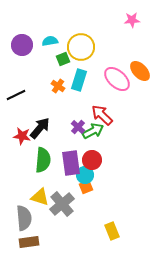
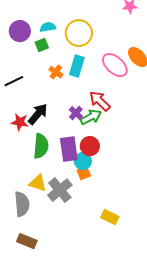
green square: (63, 59) -> (42, 45), moved
yellow rectangle: (112, 231) -> (110, 217), turned -42
brown rectangle: (29, 242) -> (27, 241), moved, turned 30

